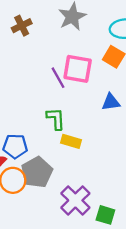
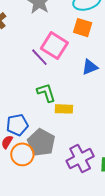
pink square: (78, 69) -> (54, 46), turned 36
purple cross: (75, 200) -> (80, 159), turned 32

